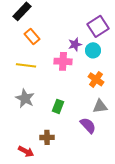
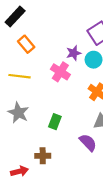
pink cross: (63, 61) -> (60, 72), turned 30
red arrow: (26, 151) -> (19, 171), turned -42

